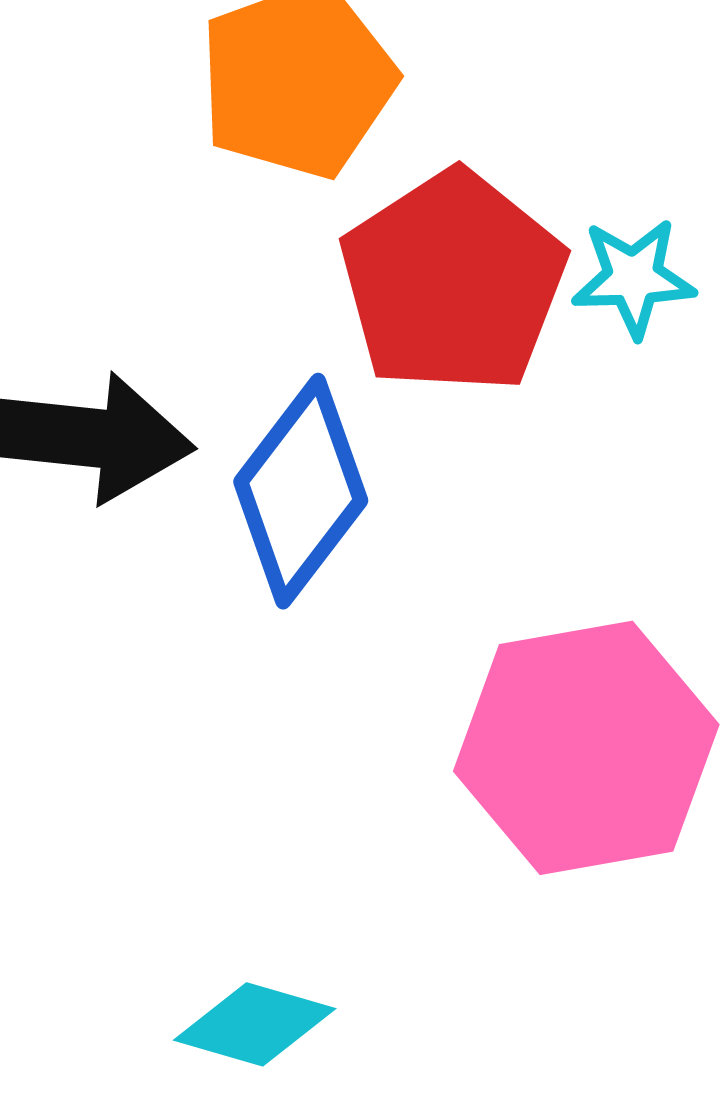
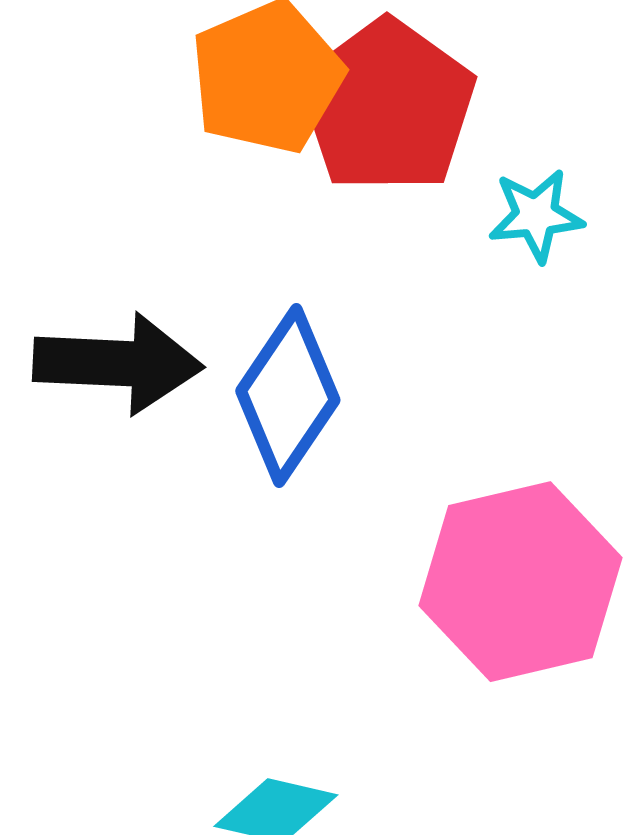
red pentagon: (453, 282) -> (387, 106), moved

